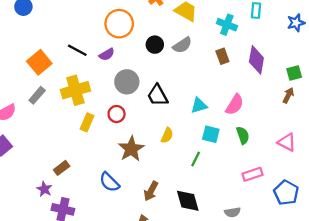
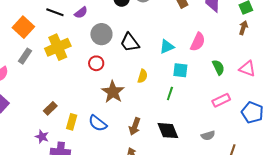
yellow rectangle: (87, 122) -> (72, 122), moved
green semicircle: (243, 135) -> (218, 67), moved
brown rectangle: (62, 168) -> (50, 108), moved

